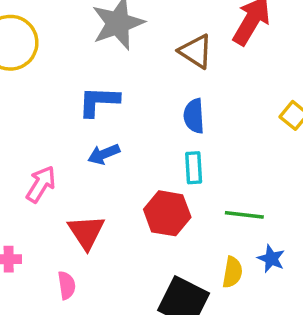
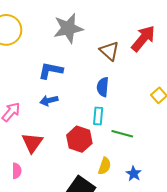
green line: (244, 215) -> (122, 134), moved
yellow semicircle: (232, 272) -> (105, 166), moved

